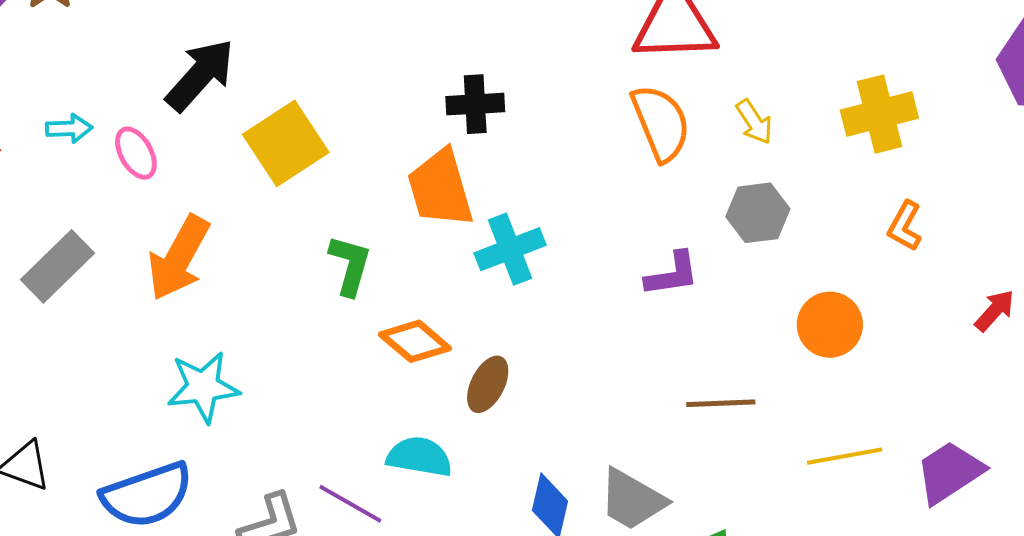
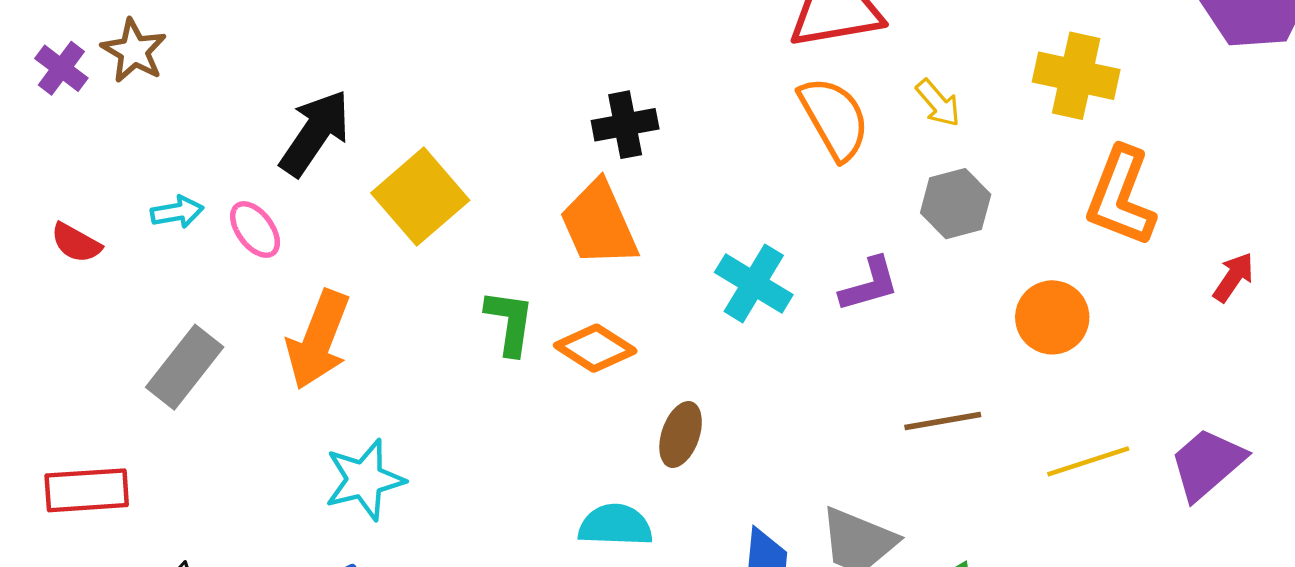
yellow cross: (879, 114) -> (1076, 76), turned 34
orange L-shape: (905, 226) -> (1121, 197), size x1.8
cyan cross: (510, 249) -> (754, 283), moved, turned -30
orange diamond: (415, 341) -> (595, 348), moved

